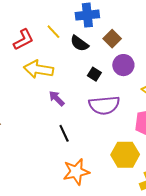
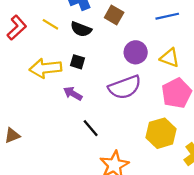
red L-shape: (23, 40) -> (17, 28), moved
purple circle: (123, 65) -> (136, 52), moved
black square: (94, 74) -> (78, 62), moved

